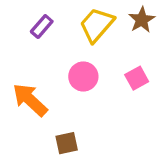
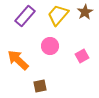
purple rectangle: (42, 26) -> (25, 16), size x1.5
pink square: (137, 78) -> (82, 56), moved

